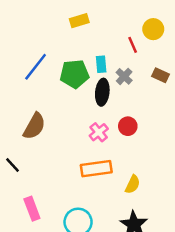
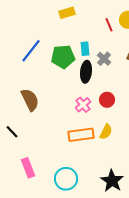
red line: (133, 45) -> (109, 25), moved
brown semicircle: (34, 126) -> (30, 100), turned -55
yellow semicircle: (133, 184) -> (106, 132), moved

